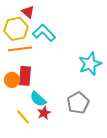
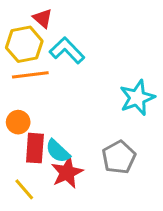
red rectangle: (25, 76) -> (35, 148), moved
red star: (44, 113) -> (67, 173), size x1.5
yellow line: (23, 117) -> (24, 189), moved

